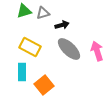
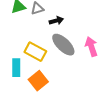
yellow rectangle: (30, 47) -> (35, 52), moved

